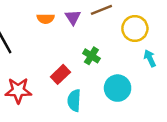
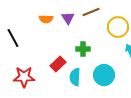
green cross: (91, 56) -> (83, 49), turned -32
cyan semicircle: (74, 100) -> (75, 77), moved

